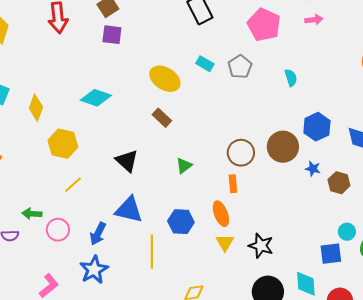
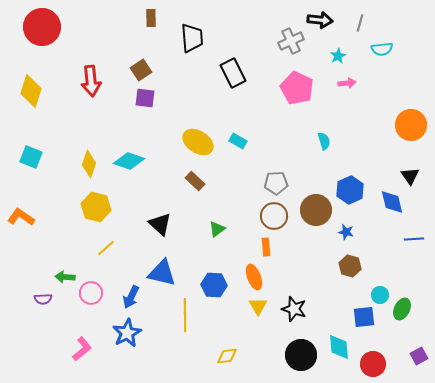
cyan rectangle: (205, 64) -> (238, 141), moved
gray pentagon: (240, 67) -> (276, 183), moved, turned 30
yellow diamond: (36, 108) -> (89, 164), moved
brown hexagon: (339, 183) -> (350, 266), moved

